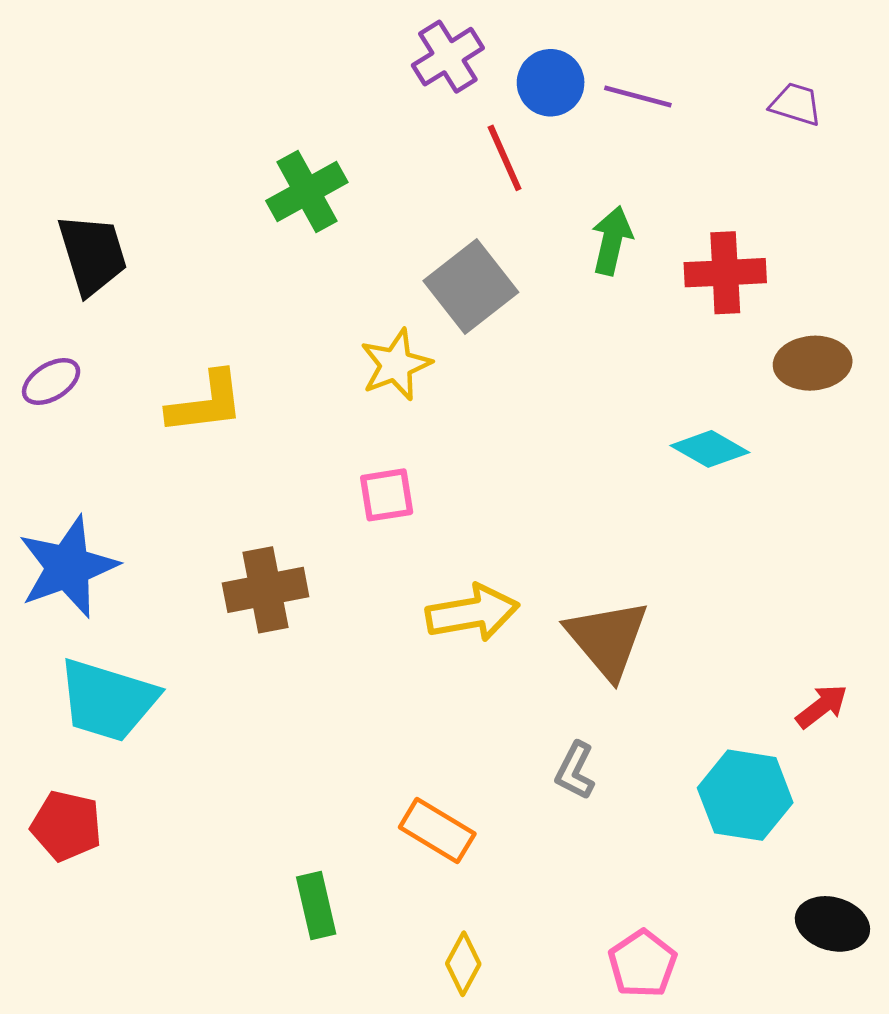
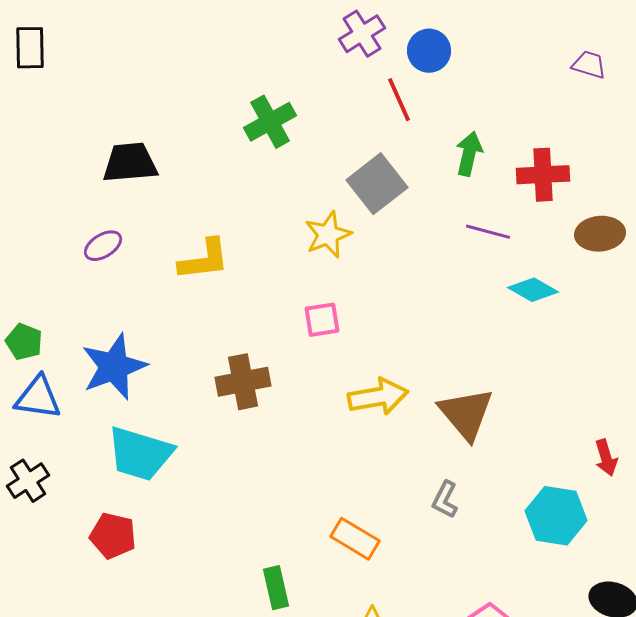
purple line: (638, 97) -> (488, 232), moved
black trapezoid: (92, 254) -> (130, 163), turned -78
red arrow: (822, 706) -> (606, 458), turned 111

